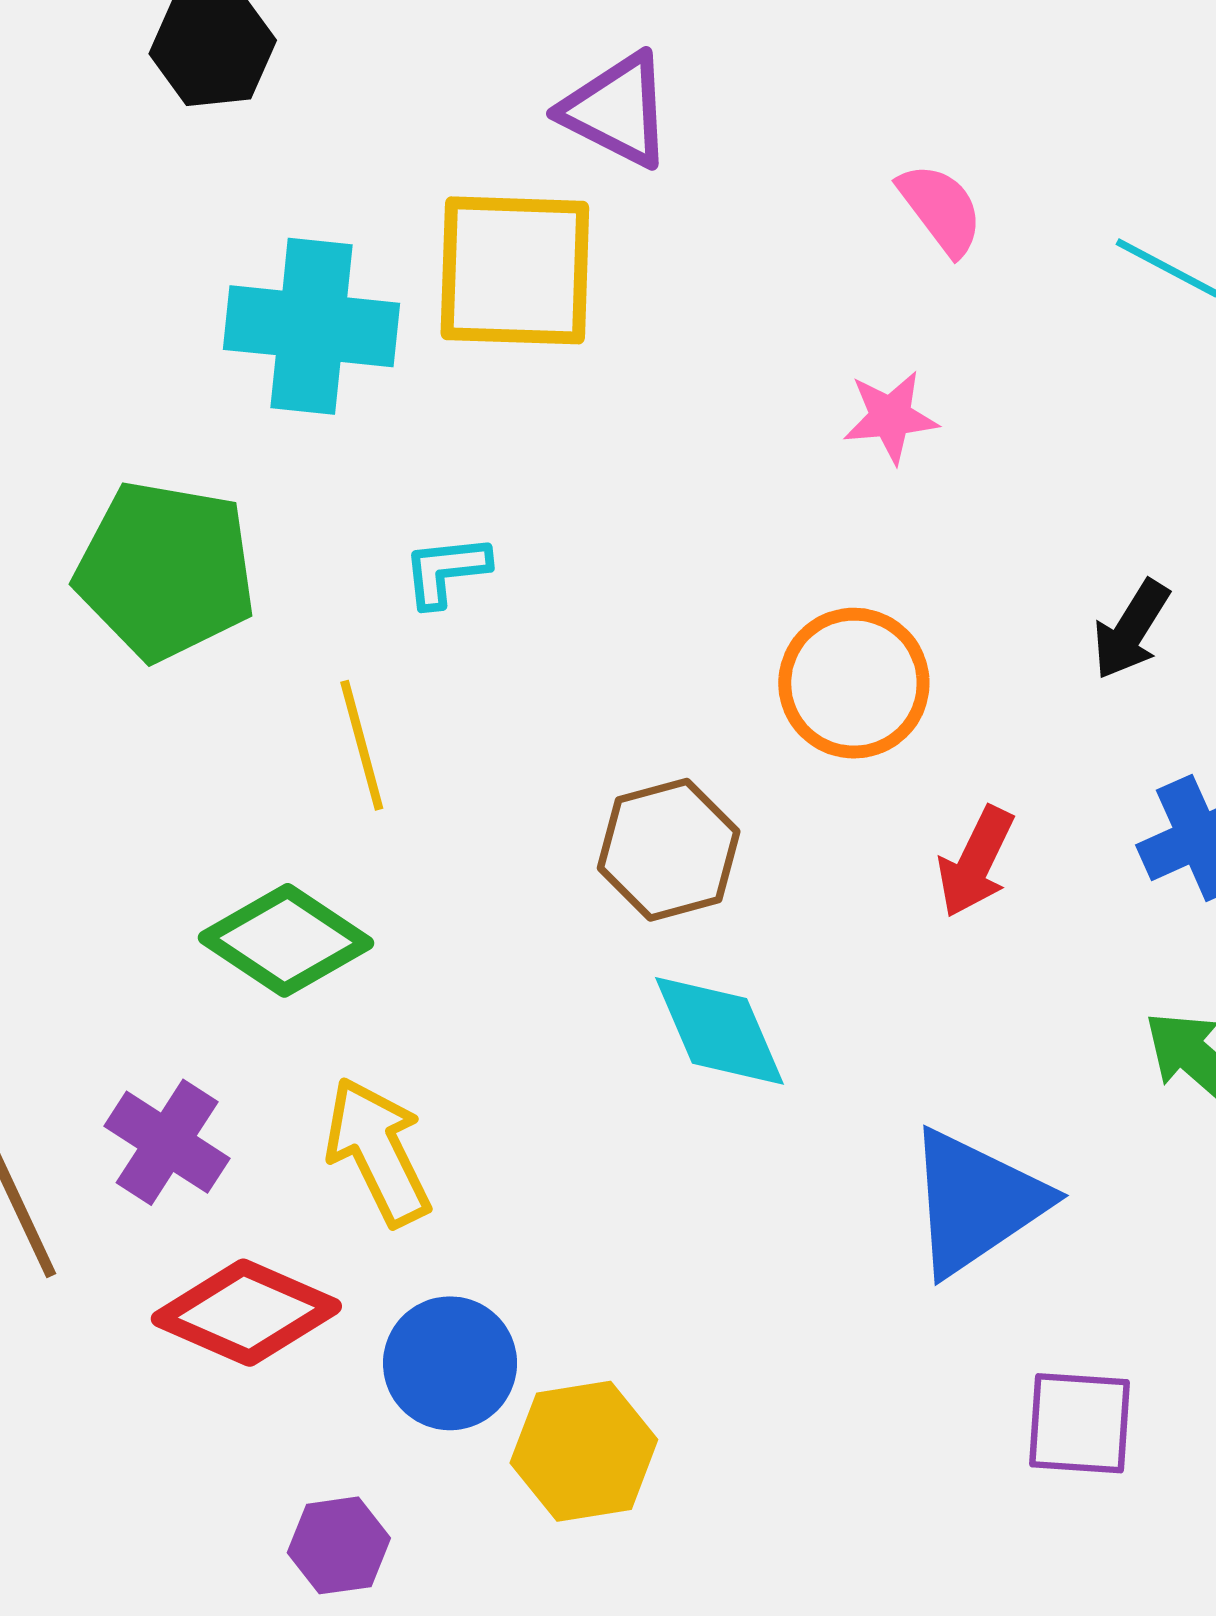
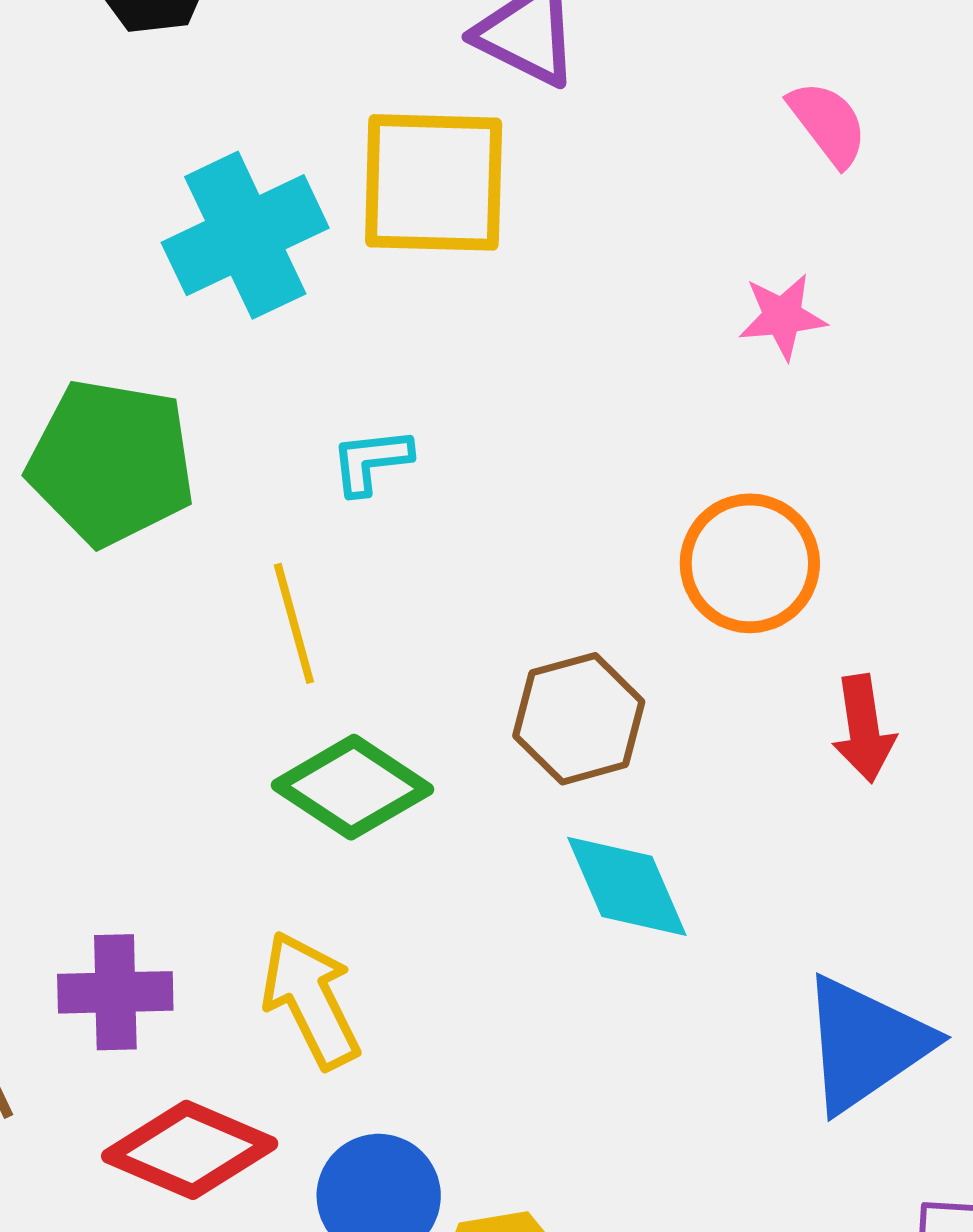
cyan cross: (311, 326) -> (245, 235), turned -31
red arrow: (976, 862) -> (864, 729), turned -34
green diamond: (286, 940) -> (352, 787), moved
purple cross: (167, 1142) -> (115, 992), turned -34

